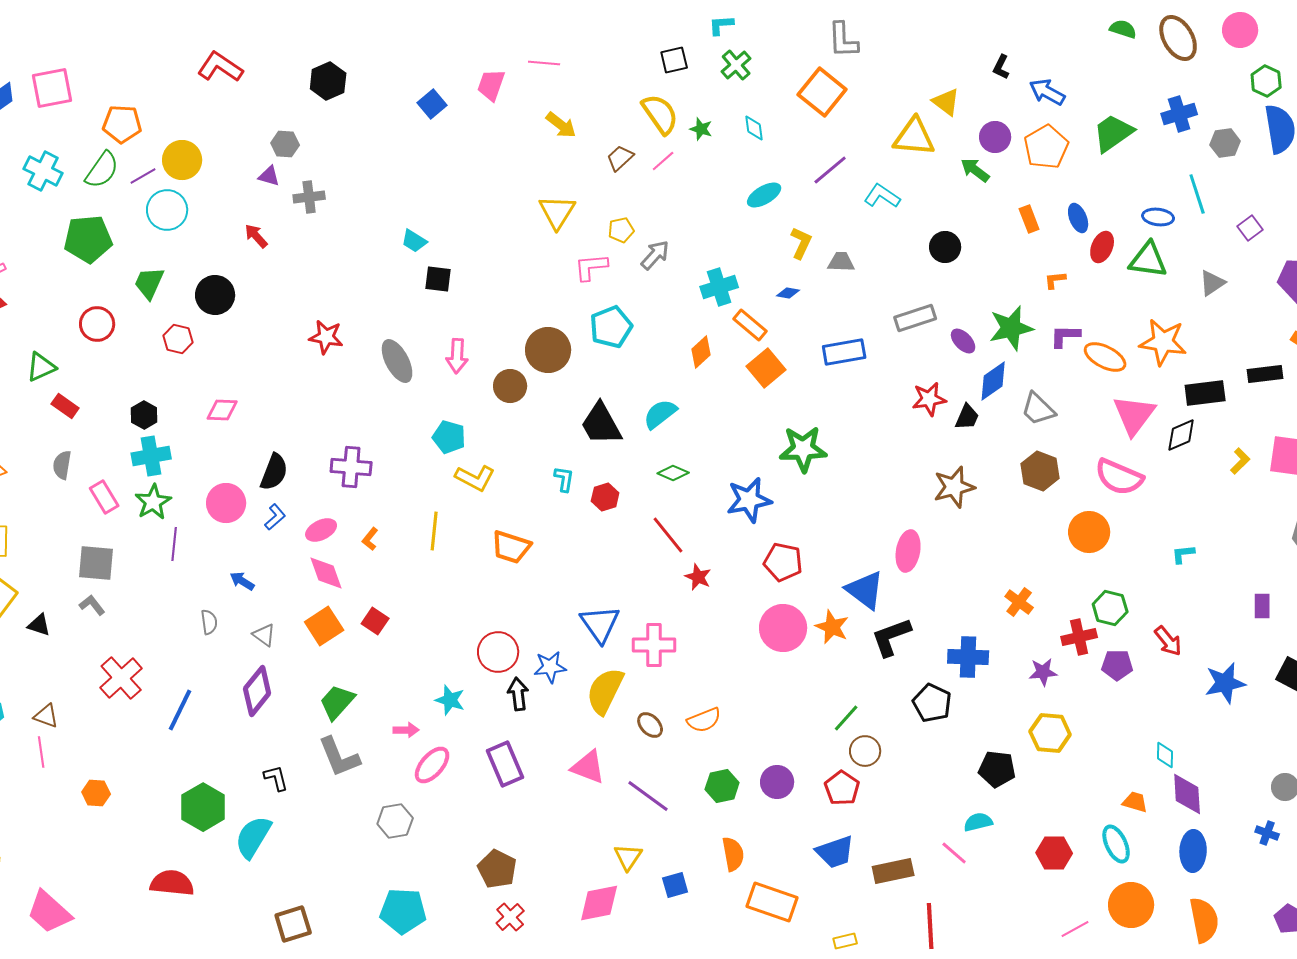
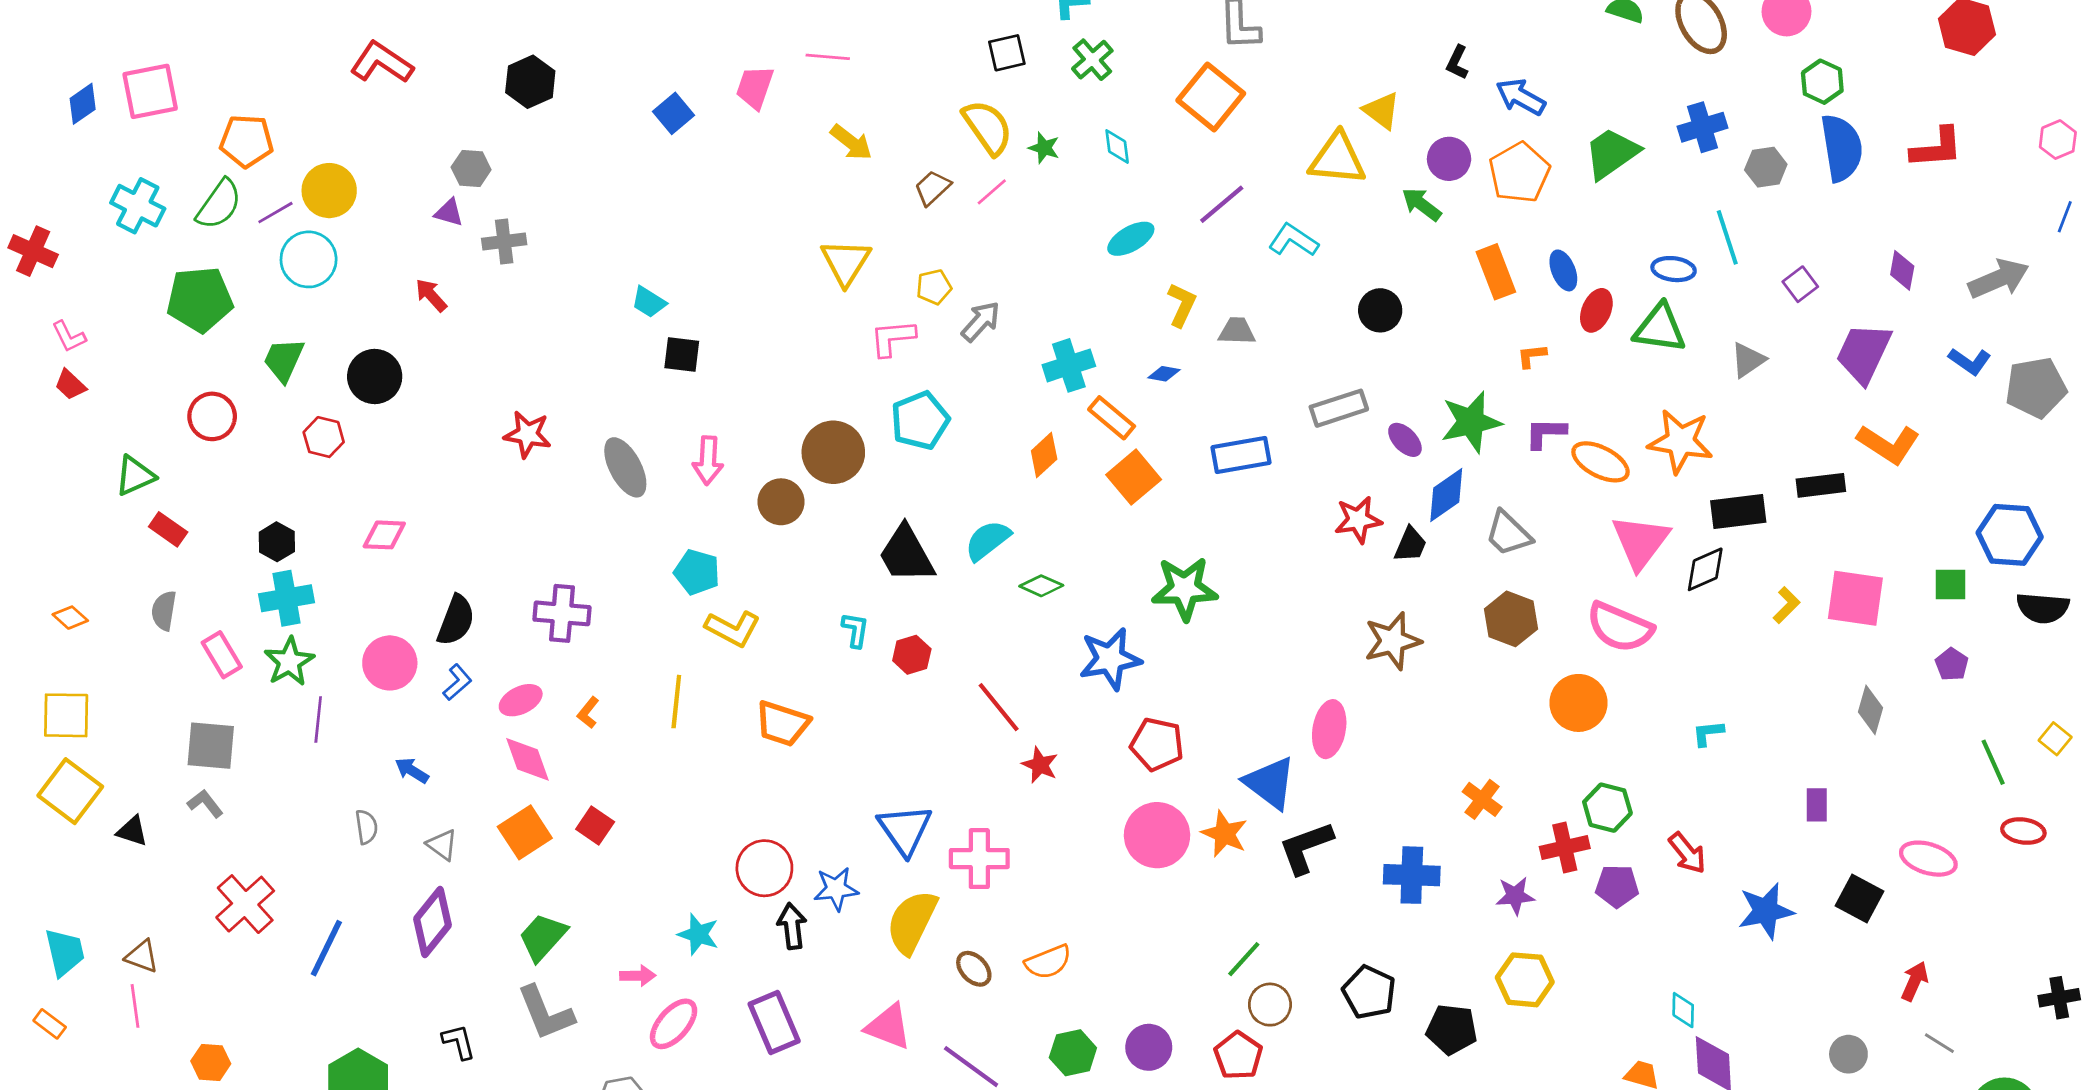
orange rectangle: (1029, 219) -> (1496, 272), size x1.4
green diamond: (673, 473) -> (1041, 586), moved
black pentagon: (932, 703) -> (1369, 992), moved

